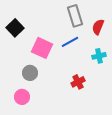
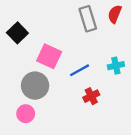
red semicircle: (98, 27) -> (115, 14), moved
blue line: (70, 42) -> (80, 70), moved
gray circle: (30, 73) -> (35, 86), size x1.5

